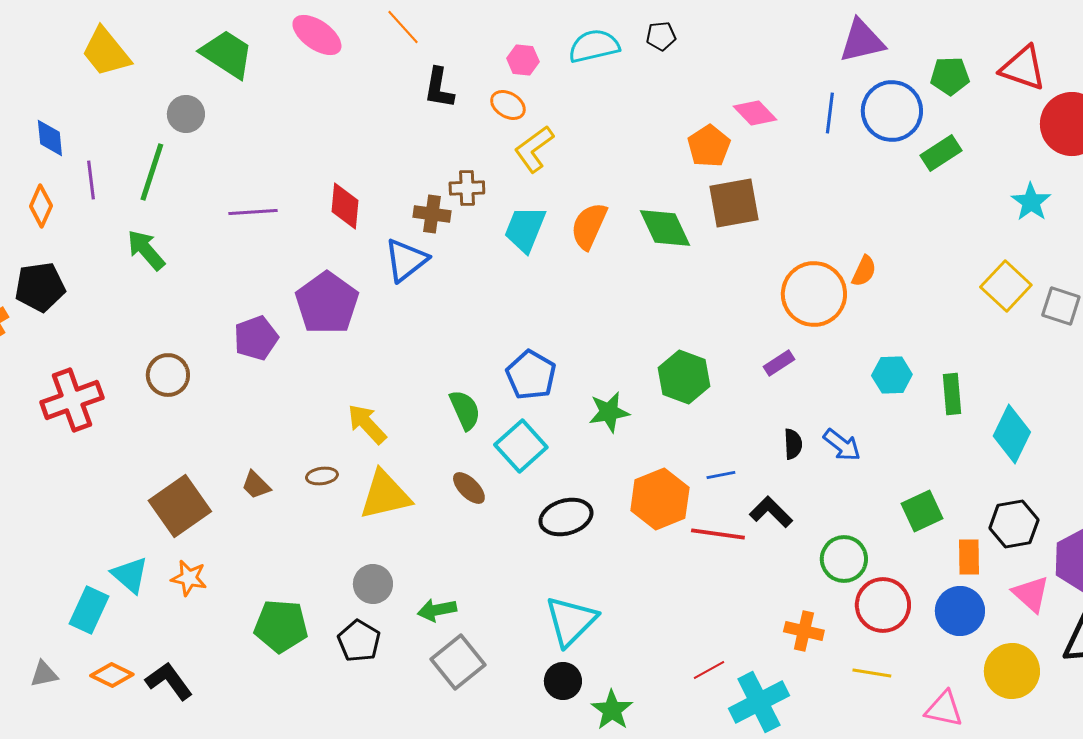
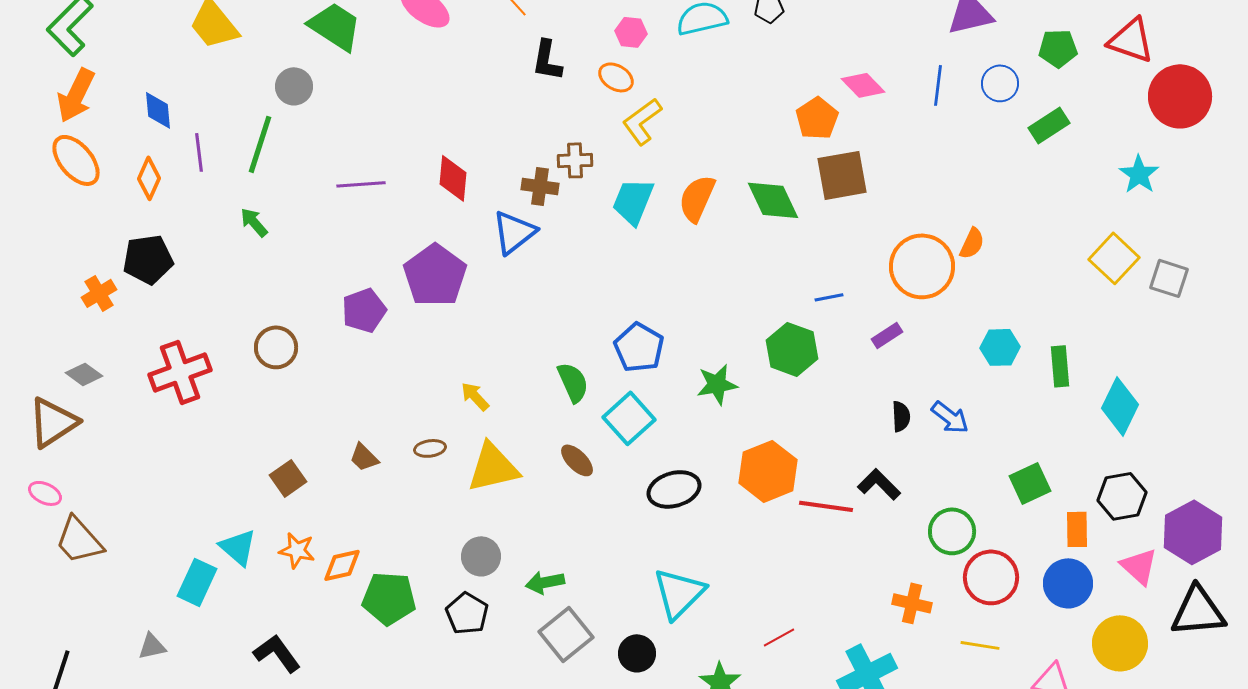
blue circle: (892, 111) -> (1000, 83), size x0.6
green arrow: (146, 250) -> (254, 222), size x0.7
yellow arrow: (367, 424) -> (475, 396), size x0.7
blue line: (721, 475) -> (829, 297), moved
brown square: (180, 506) -> (288, 478), size x0.6
red line: (709, 670) -> (779, 637), moved
orange diamond: (112, 675) -> (342, 565), moved, turned -39
black circle: (563, 681) -> (637, 653), moved

